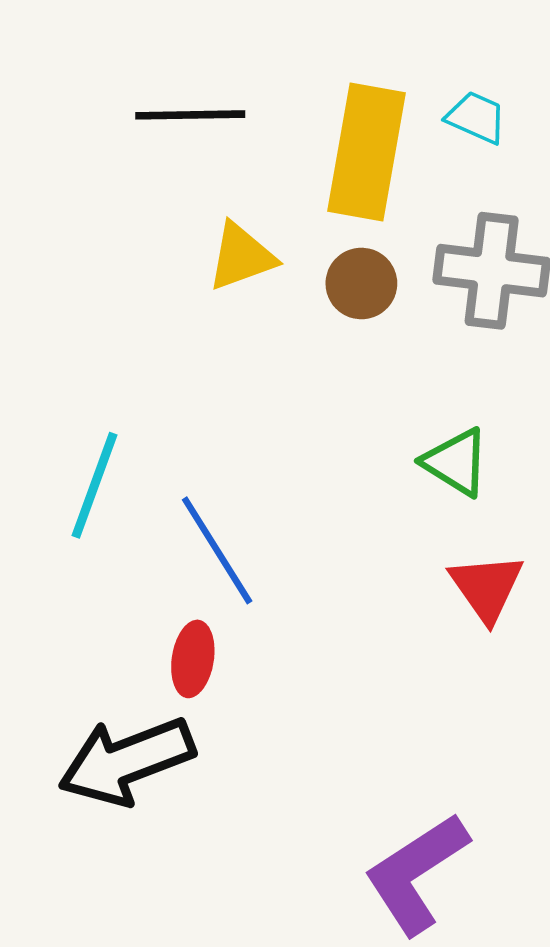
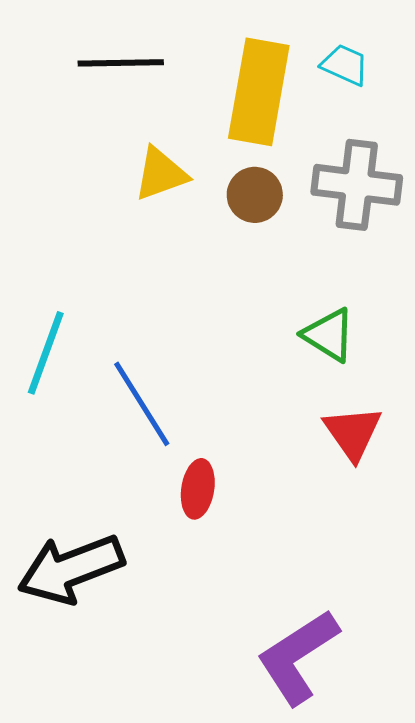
red ellipse: (193, 659) -> (198, 489), moved

